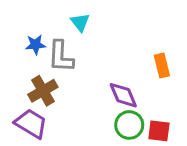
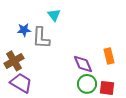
orange rectangle: (162, 65) -> (109, 56), moved
brown cross: (43, 91) -> (14, 61), moved

